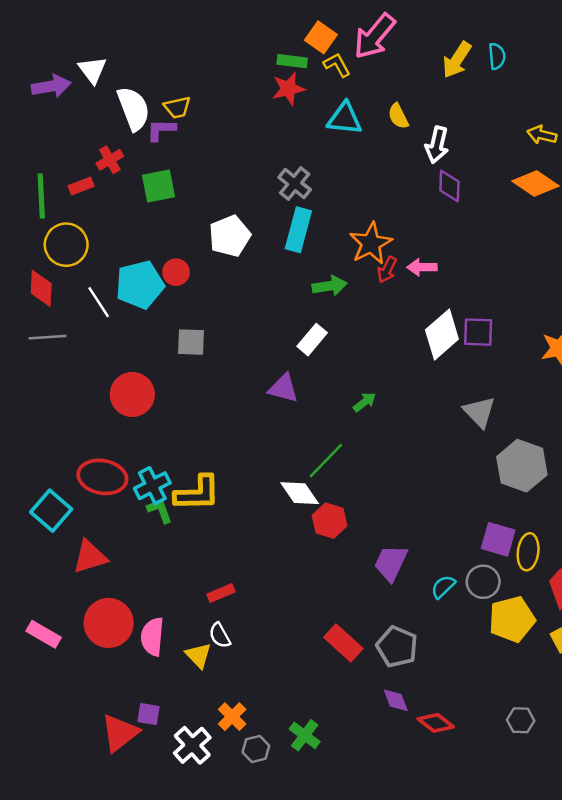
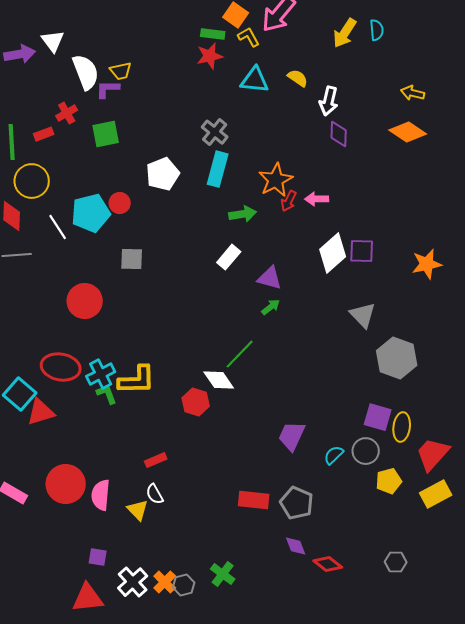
yellow semicircle: (398, 116) -> (298, 78), turned 150
purple triangle: (283, 388) -> (270, 278), moved
red hexagon: (330, 521) -> (196, 402), moved
red triangle: (90, 557) -> (41, 412), moved
yellow pentagon: (512, 619) -> (389, 481), size x0.7
red rectangle: (343, 643) -> (254, 500), turned -36
orange cross: (232, 717) -> (165, 582), moved
red triangle: (120, 733) -> (88, 598), moved, turned 32

